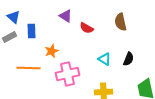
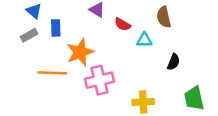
orange star: (52, 51) -> (80, 52), size x1.6
cyan triangle: (105, 59) -> (144, 40), moved, turned -32

